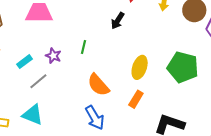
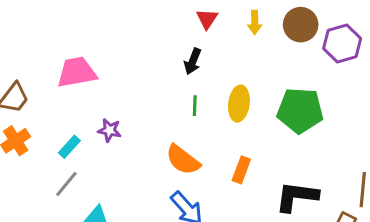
green line: (83, 47) -> (195, 106), moved
yellow ellipse: (140, 67) -> (239, 104), moved
gray line: (38, 81) -> (66, 184), moved

